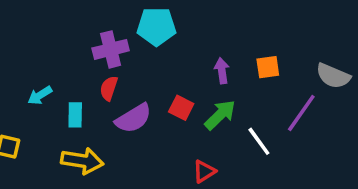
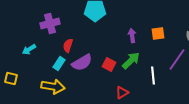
purple cross: (111, 49) -> (50, 24), moved
red square: (181, 108) -> (109, 64), moved
cyan rectangle: (75, 115) -> (59, 64), moved, turned 32
white line: (259, 141) -> (153, 76), turned 30

